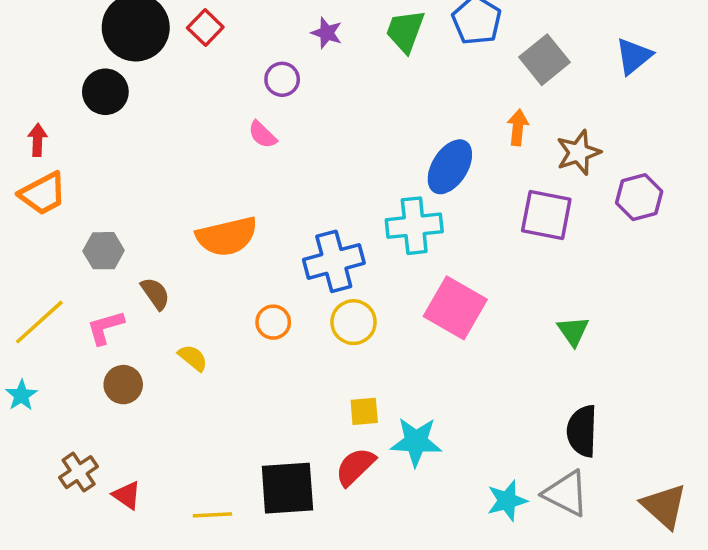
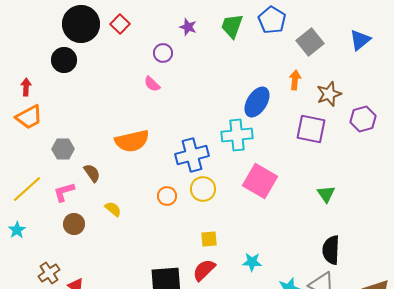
orange circle: (273, 322) -> (167, 196), moved
cyan star: (416, 442) -> (252, 262), moved, size x0.7

